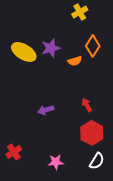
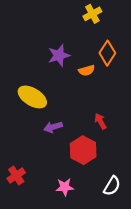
yellow ellipse: (24, 52) -> (32, 97), moved
red hexagon: (92, 133) -> (83, 150), moved

